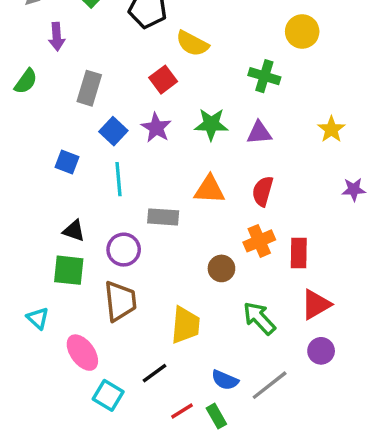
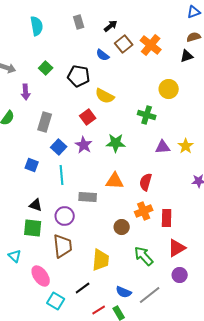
purple triangle: (259, 133) -> (163, 147), moved

